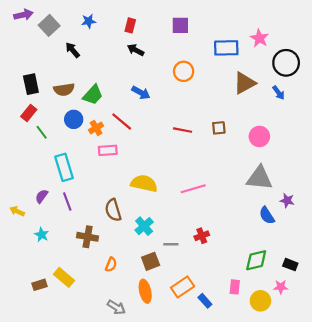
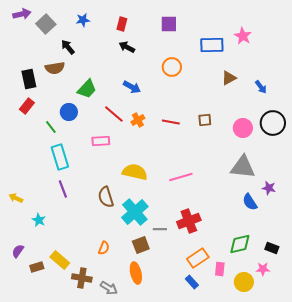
black circle: (286, 63) -> (273, 123), moved
brown triangle: (244, 83) -> (229, 78), size x0.7
brown semicircle: (64, 89) -> (55, 68), moved
orange cross: (96, 128) -> (138, 120), moved
green line: (42, 132) -> (51, 127), moved
purple semicircle: (42, 196) -> (18, 251), moved
cyan cross: (144, 226) -> (135, 212), size x1.5
red cross: (202, 236) -> (189, 221), size x1.6
brown cross: (88, 237) -> (82, 278), moved
orange rectangle: (183, 287) -> (198, 258), moved

